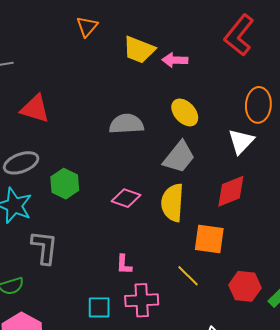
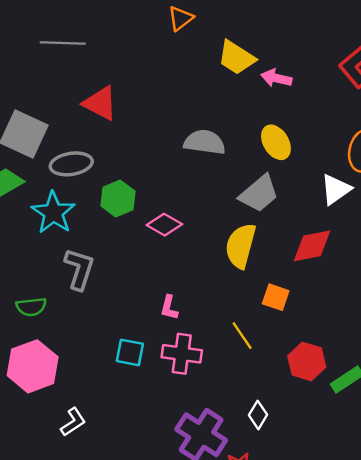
pink diamond: (126, 198) -> (164, 225), moved
orange square: (209, 239) -> (276, 297), size x0.7

